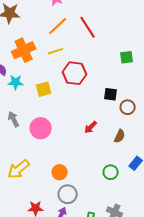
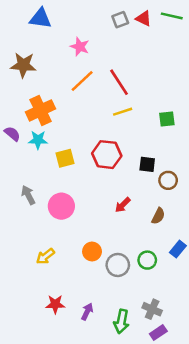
yellow line: (56, 51) -> (123, 112), moved
red hexagon: (75, 73) -> (107, 155), moved
cyan star: (16, 82) -> (38, 140), moved
yellow arrow: (19, 169) -> (45, 256), moved, size x0.7
orange circle: (60, 172) -> (92, 251), moved
gray circle: (68, 194) -> (118, 265), moved

